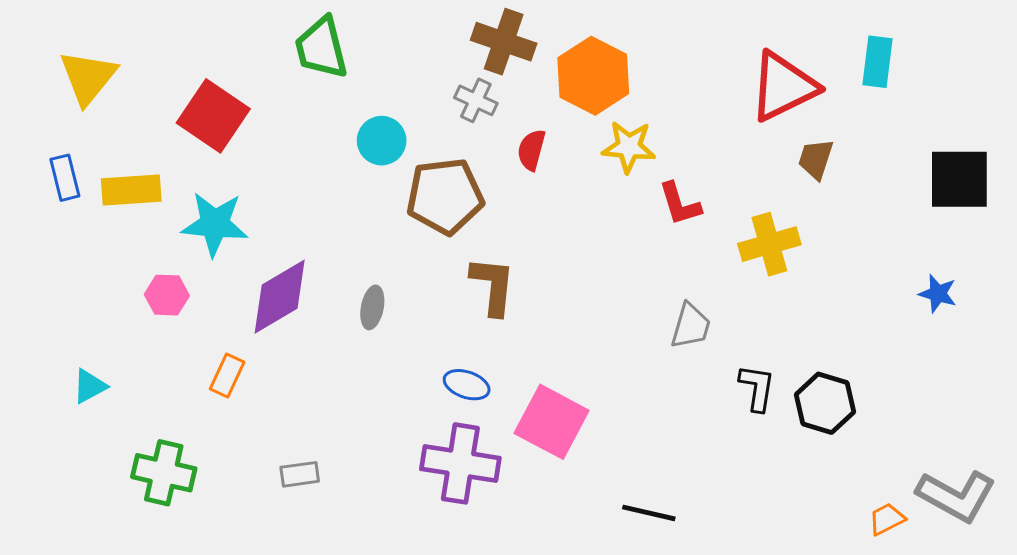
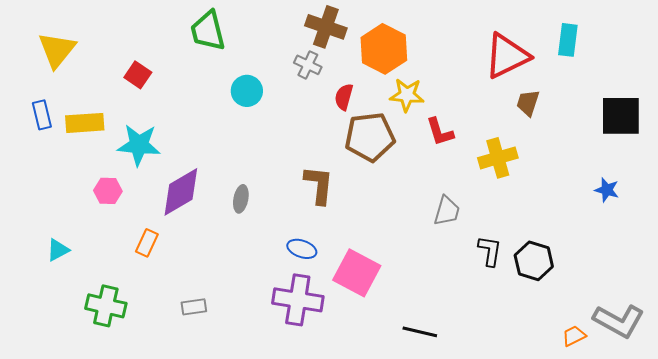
red square: (213, 116) -> (138, 75), size x0.6
brown pentagon: (445, 196) -> (370, 137), moved

